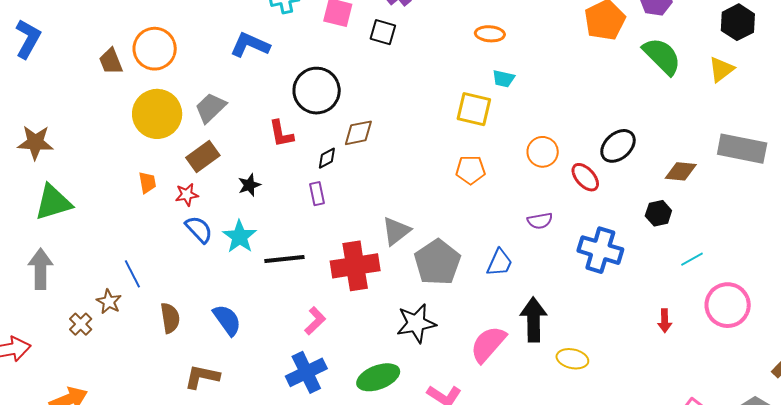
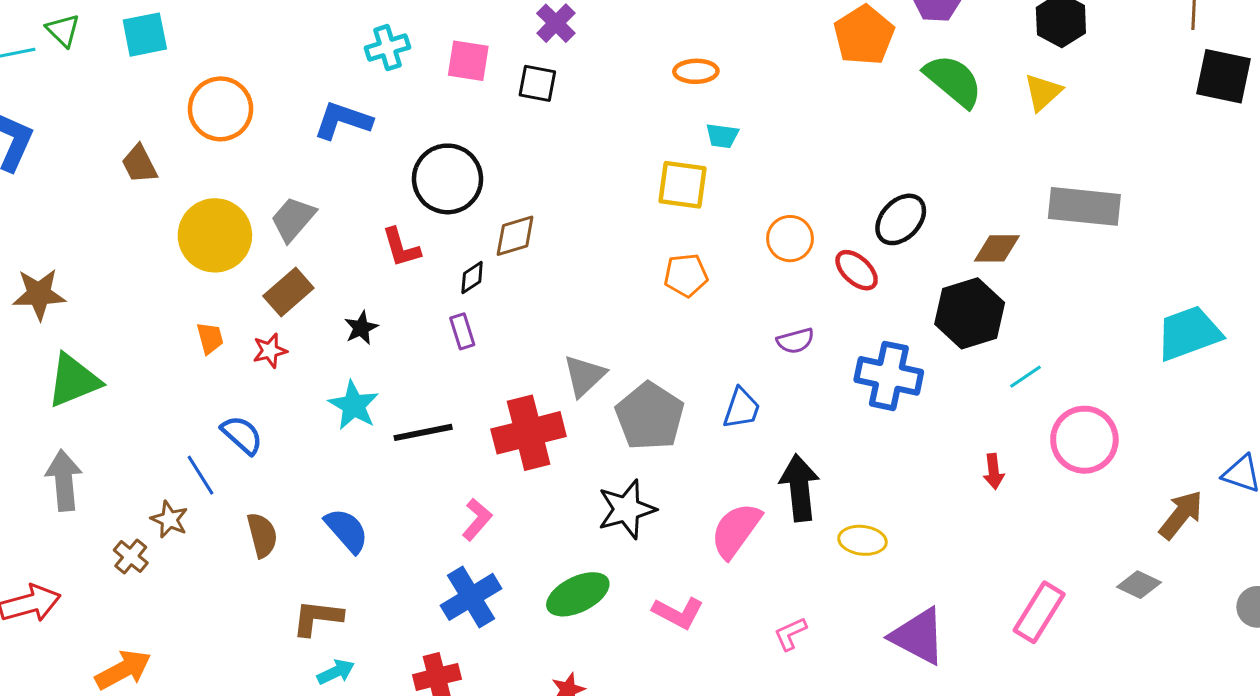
orange circle: (155, 49) -> (220, 109), moved
black hexagon: (658, 213) -> (970, 313), size x1.8
blue semicircle: (199, 229) -> (242, 435), moved

